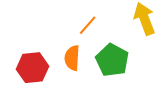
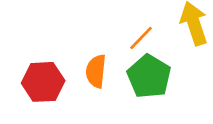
orange line: (88, 25) -> (141, 38), moved

